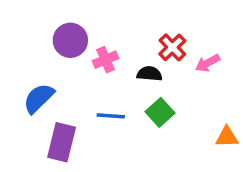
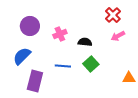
purple circle: (70, 40) -> (30, 26), moved
red cross: (172, 47) -> (113, 15), moved

